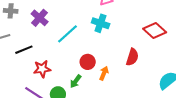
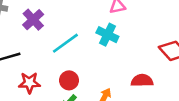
red semicircle: (132, 57) -> (142, 80), turned -114
red circle: (88, 62) -> (69, 80), moved

